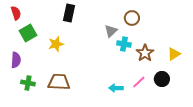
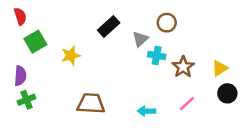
black rectangle: (69, 13) -> (109, 26), moved, turned 36
black circle: (162, 79) -> (227, 93), moved
brown trapezoid: (59, 82) -> (91, 104), moved
pink line: (139, 82) -> (187, 104), moved
green cross: (28, 83) -> (27, 100), moved, turned -32

